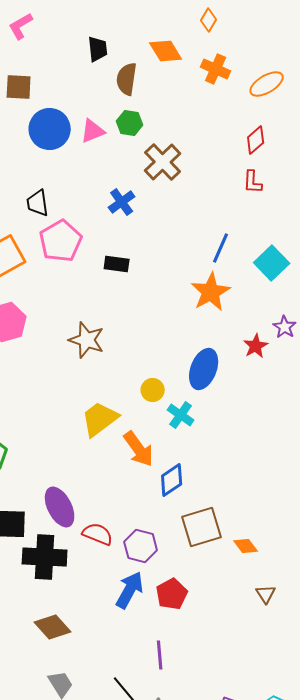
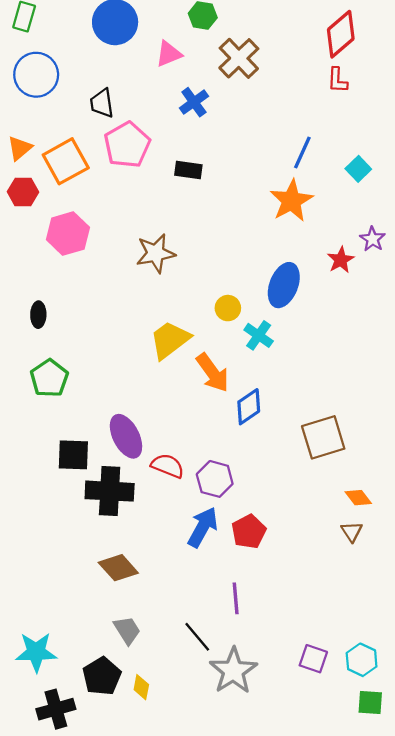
pink triangle: (93, 131) -> (169, 54), moved
red diamond: (256, 140) -> (341, 34), size x1.5
cyan square: (272, 263) -> (358, 169), size x0.7
brown star: (87, 340) -> (156, 253), turned -30
brown square: (202, 527) -> (323, 437), moved
orange diamond: (246, 546) -> (358, 498), moved

